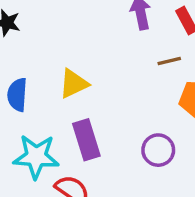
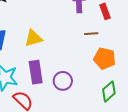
purple circle: (158, 150) -> (63, 81), moved

